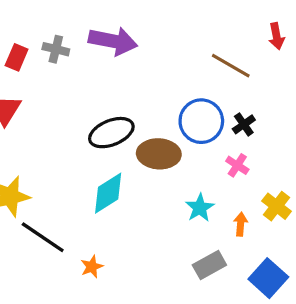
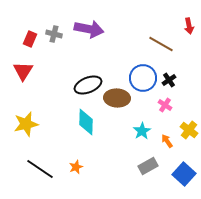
cyan diamond: (108, 193) -> (86, 122), turned -56
orange arrow: (241, 224) -> (167, 141), turned -40
black line: (43, 237) -> (40, 169), moved

